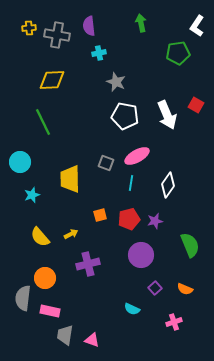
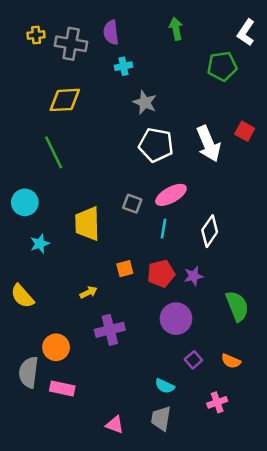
yellow semicircle: (40, 237) -> (22, 296), moved
gray trapezoid: (65, 335) -> (161, 419), moved

